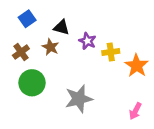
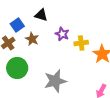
blue square: (27, 19) -> (17, 25), moved
black triangle: (62, 27) -> (41, 15), moved

